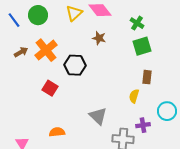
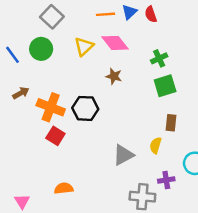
green cross: (137, 23) -> (159, 58), turned 32
orange cross: (46, 50) -> (51, 107), moved, turned -30
gray triangle: (98, 116) -> (123, 155), moved, turned 48

